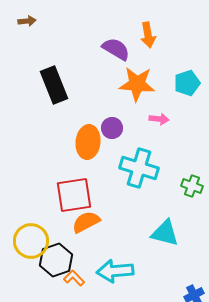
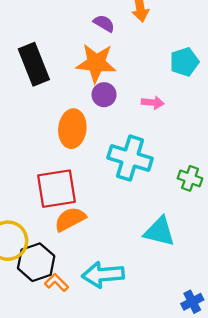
purple semicircle: (116, 49) -> (104, 23), size x0.7
orange star: (137, 84) -> (96, 63), moved
purple circle: (112, 128) -> (104, 95), moved

